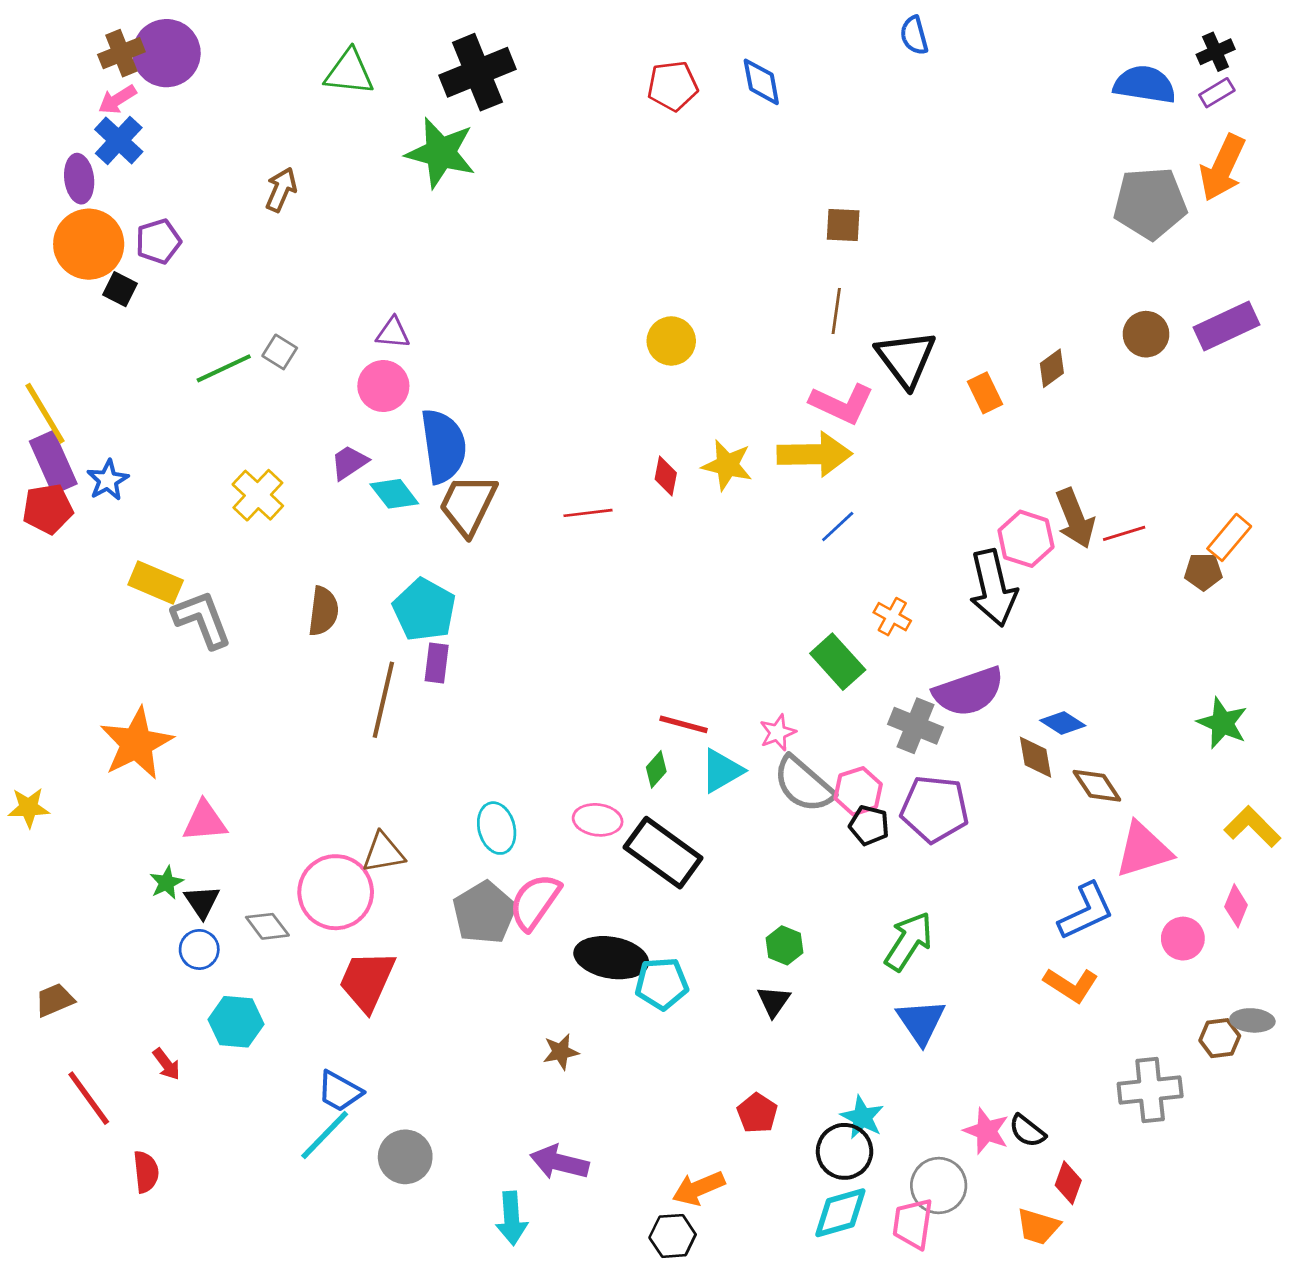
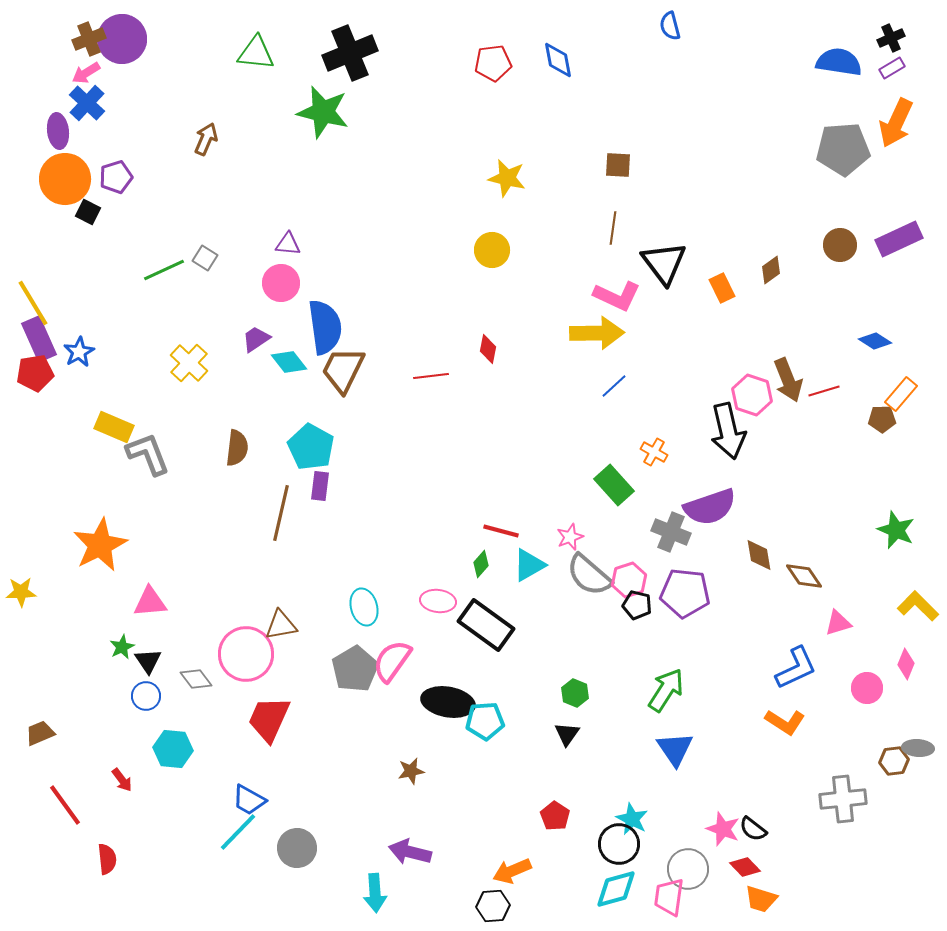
yellow star: (727, 465) -> (507, 178), moved
blue diamond: (1063, 723) -> (875, 341), moved
pink triangle: (1143, 850) -> (838, 623), size x0.6
red diamond: (1068, 1183) -> (745, 867), moved, turned -64

